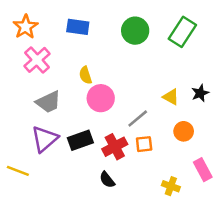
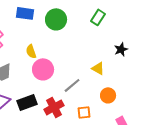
green circle: (135, 31) -> (56, 19), moved
green rectangle: (182, 32) -> (98, 17), moved, size x0.7
black star: (200, 93) -> (121, 49), moved
orange square: (144, 144) -> (84, 112), moved

